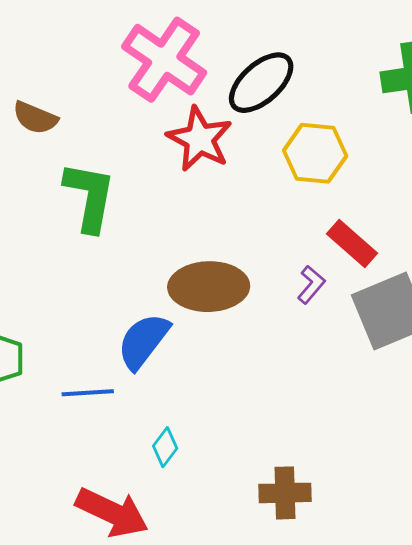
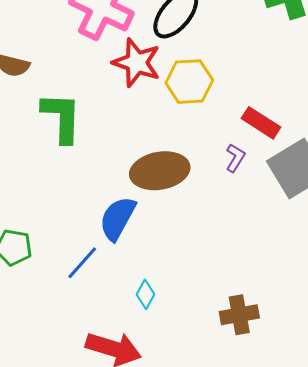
yellow hexagon: (315, 153) -> (189, 82), moved
blue line: (88, 393) -> (82, 263), turned -36

